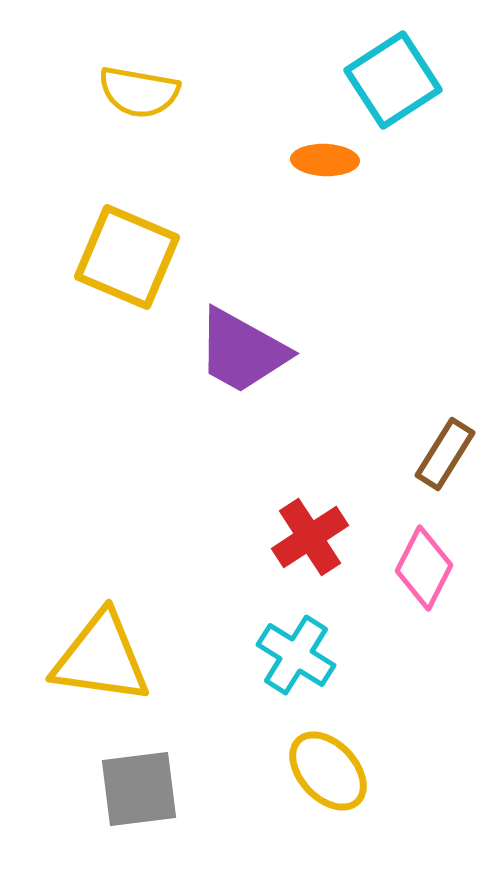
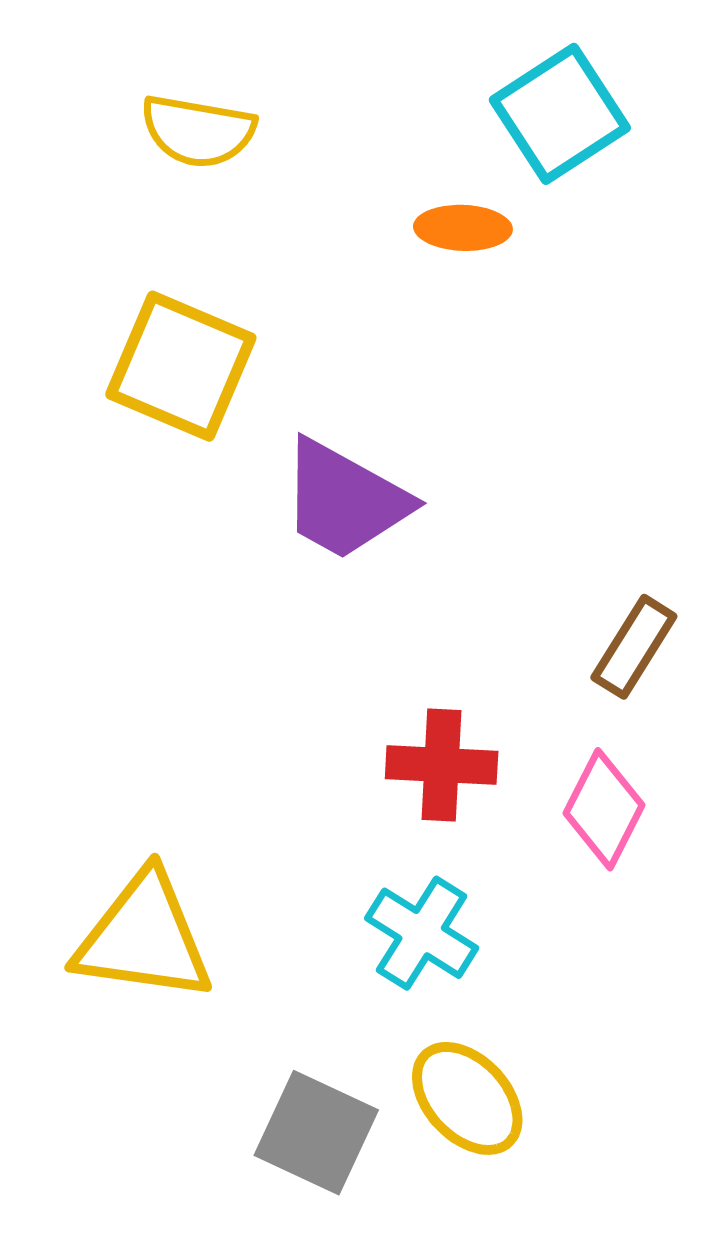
red cross: (310, 537) -> (442, 765), turned 36
gray square: (139, 789) -> (316, 1133), moved, turned 32

